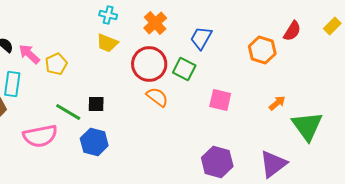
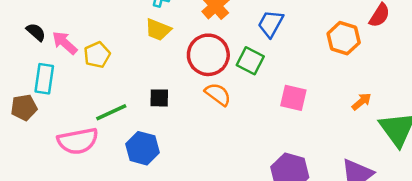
black square: (96, 104) -> (159, 98), moved
green line: (68, 112) -> (111, 112), turned -56

